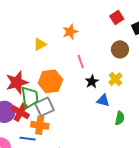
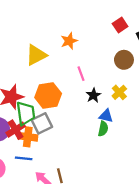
yellow triangle: (40, 44) -> (36, 55), size x1.5
red cross: (20, 112) -> (16, 130), turned 30
green semicircle: (120, 118) -> (103, 129), moved
orange cross: (40, 125) -> (28, 137), moved

